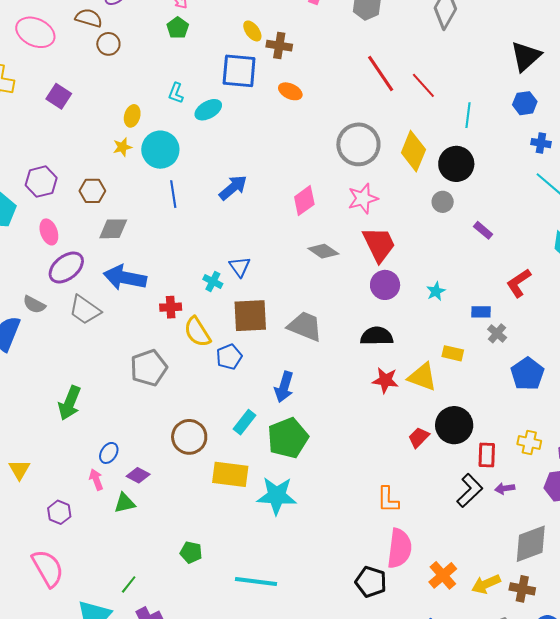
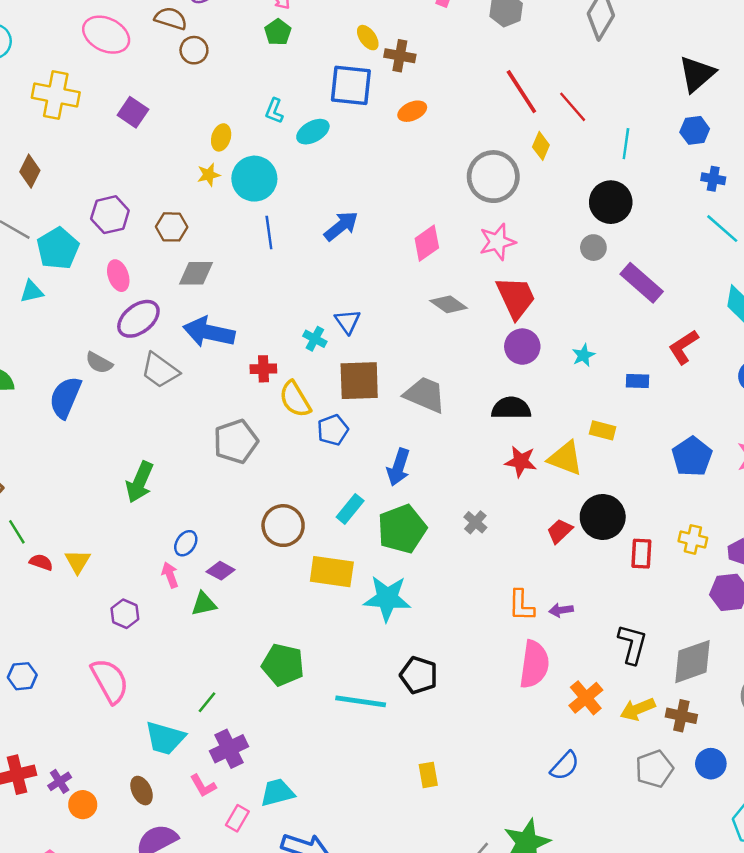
orange ellipse: (290, 91) -> (412, 111), turned -50
yellow diamond: (413, 151) -> (541, 146), moved, size x0.6
purple rectangle: (483, 230) -> (642, 283), size x1.8
gray cross: (497, 333) -> (475, 522), moved
purple arrow: (505, 488) -> (561, 610), moved
black L-shape: (470, 490) -> (632, 644), moved, turned -32
green pentagon: (191, 552) -> (283, 665), size x1.6
black pentagon: (371, 582) -> (419, 675), moved

